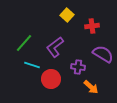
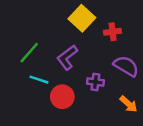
yellow square: (67, 15) -> (82, 18), size x1.5
orange arrow: (91, 87) -> (129, 104), moved

